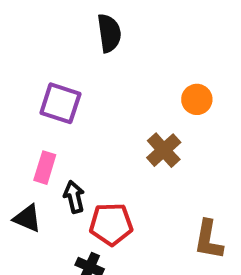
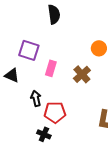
pink rectangle: (45, 168) -> (51, 68), moved
black triangle: (27, 218) -> (12, 75), moved

